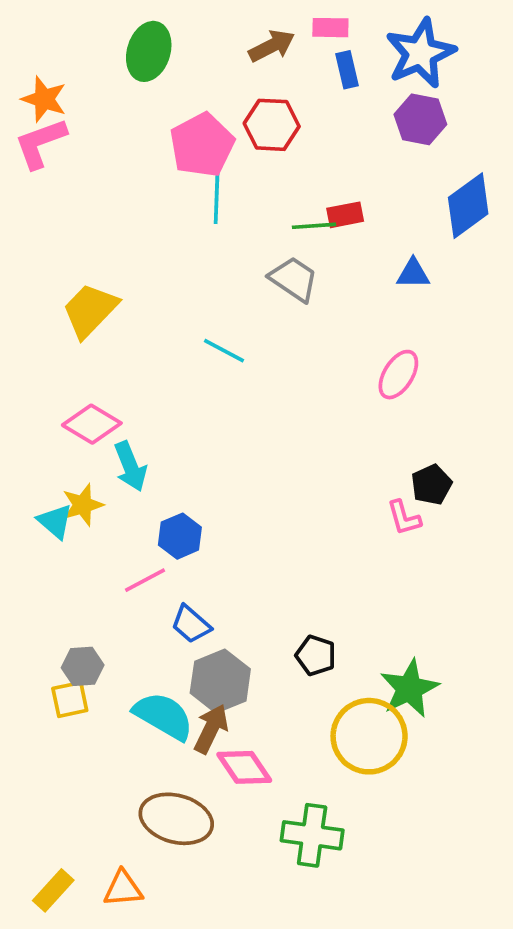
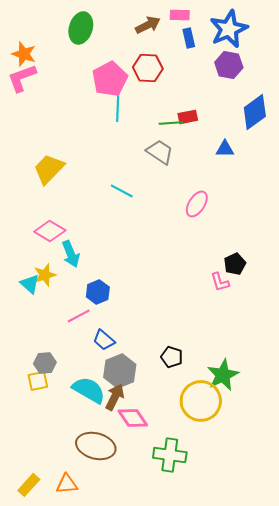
pink ellipse: (398, 375) -> (197, 204), moved

